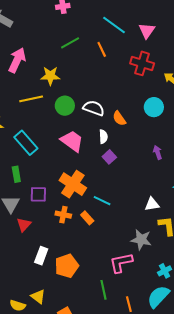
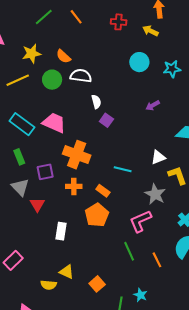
red cross: (142, 63) -> (119, 22), size x0.7
orange semicircle: (119, 118) -> (63, 56), moved
pink trapezoid: (72, 141) -> (54, 123), moved
purple arrow: (158, 152) -> (153, 105), turned -88
cyan line: (102, 201) -> (123, 169), moved
orange rectangle: (87, 218) -> (103, 191), moved
gray star: (141, 240) -> (155, 194), turned 30
orange pentagon: (67, 266) -> (97, 215), moved

